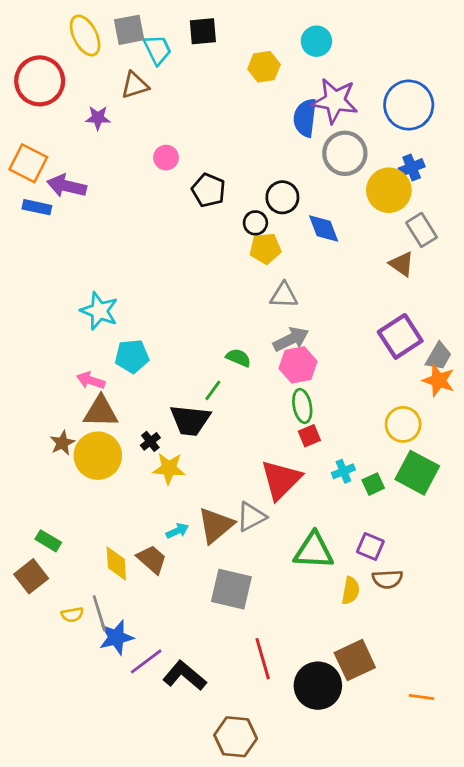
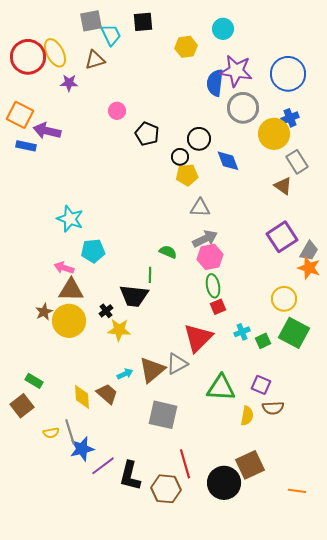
yellow ellipse: (85, 35) -> (55, 53), moved
green line: (213, 390) -> (150, 275), turned -35
black L-shape: (184, 676) -> (130, 476), turned -116
brown hexagon: (236, 737) -> (166, 489), moved

